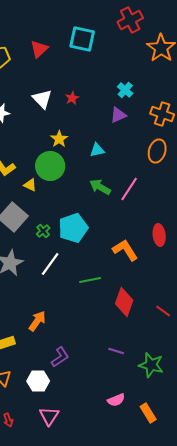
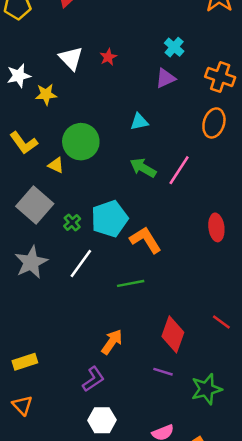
yellow star: (59, 139) -> (46, 94), moved, turned 30
orange L-shape: (125, 250) -> (146, 240), moved
red diamond: (124, 302) -> (173, 334), moved
orange arrow: (37, 321) -> (112, 342), moved
green star: (151, 365) -> (206, 389), turned -30
white hexagon: (38, 381) -> (102, 420), moved

